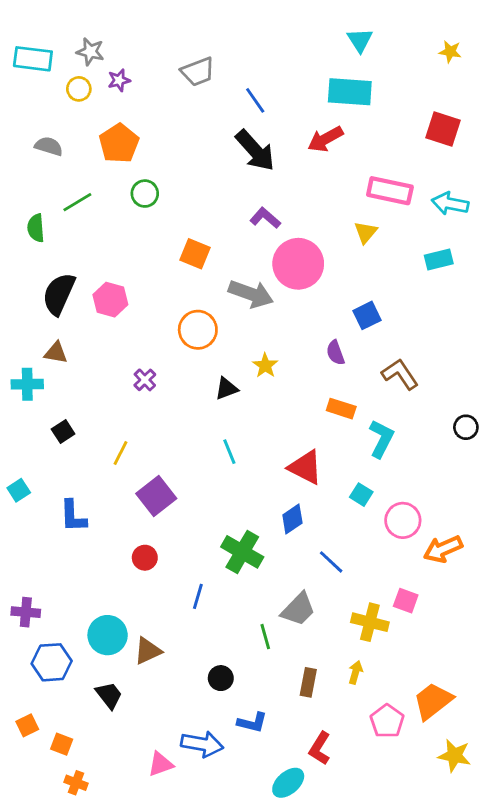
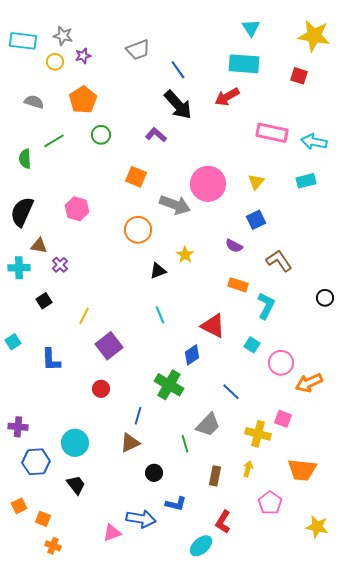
yellow star: (450, 52) -> (314, 36), size x2.0
red square: (443, 129) -> (299, 76), moved, size x0.7
purple L-shape: (265, 218) -> (156, 135), moved
yellow triangle: (366, 232) -> (256, 182), moved
black semicircle: (59, 294) -> (22, 212), moved
purple semicircle: (335, 353) -> (234, 246), turned -42
purple cross: (145, 380) -> (60, 265), moved
blue diamond: (292, 519) -> (192, 355), moved
brown triangle: (148, 651) -> (130, 443), moved
orange trapezoid: (433, 701) -> (302, 470), moved, turned -136

